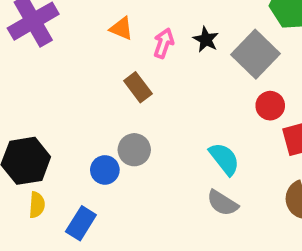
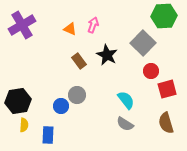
black star: (206, 39) -> (107, 55), moved, size x1.5
pink arrow: (164, 43) -> (93, 25), moved
blue rectangle: (81, 223) -> (48, 135), turned -30

